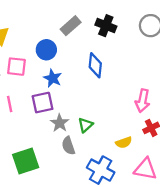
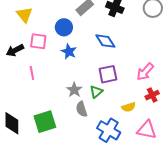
blue diamond: (95, 65) -> (105, 41), turned -40
pink arrow: (143, 101) -> (145, 72), turned 30
purple square: (43, 103) -> (108, 74), moved

